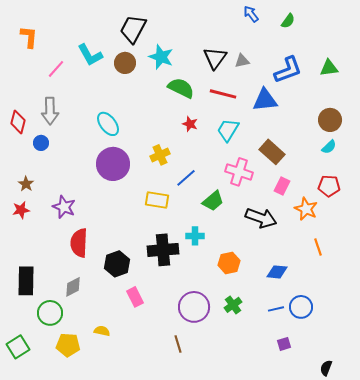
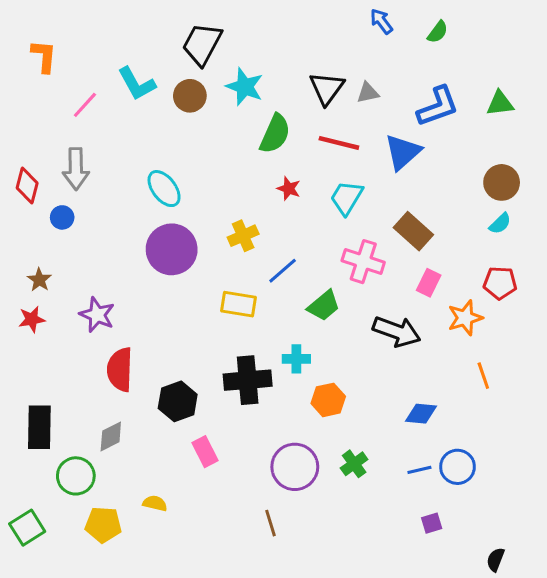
green semicircle: (181, 88) -> (275, 134), turned 88
blue triangle: (265, 100) -> (403, 152), turned -36
orange star: (306, 209) -> (465, 318), turned 30
orange hexagon: (229, 263) -> (328, 400), moved

